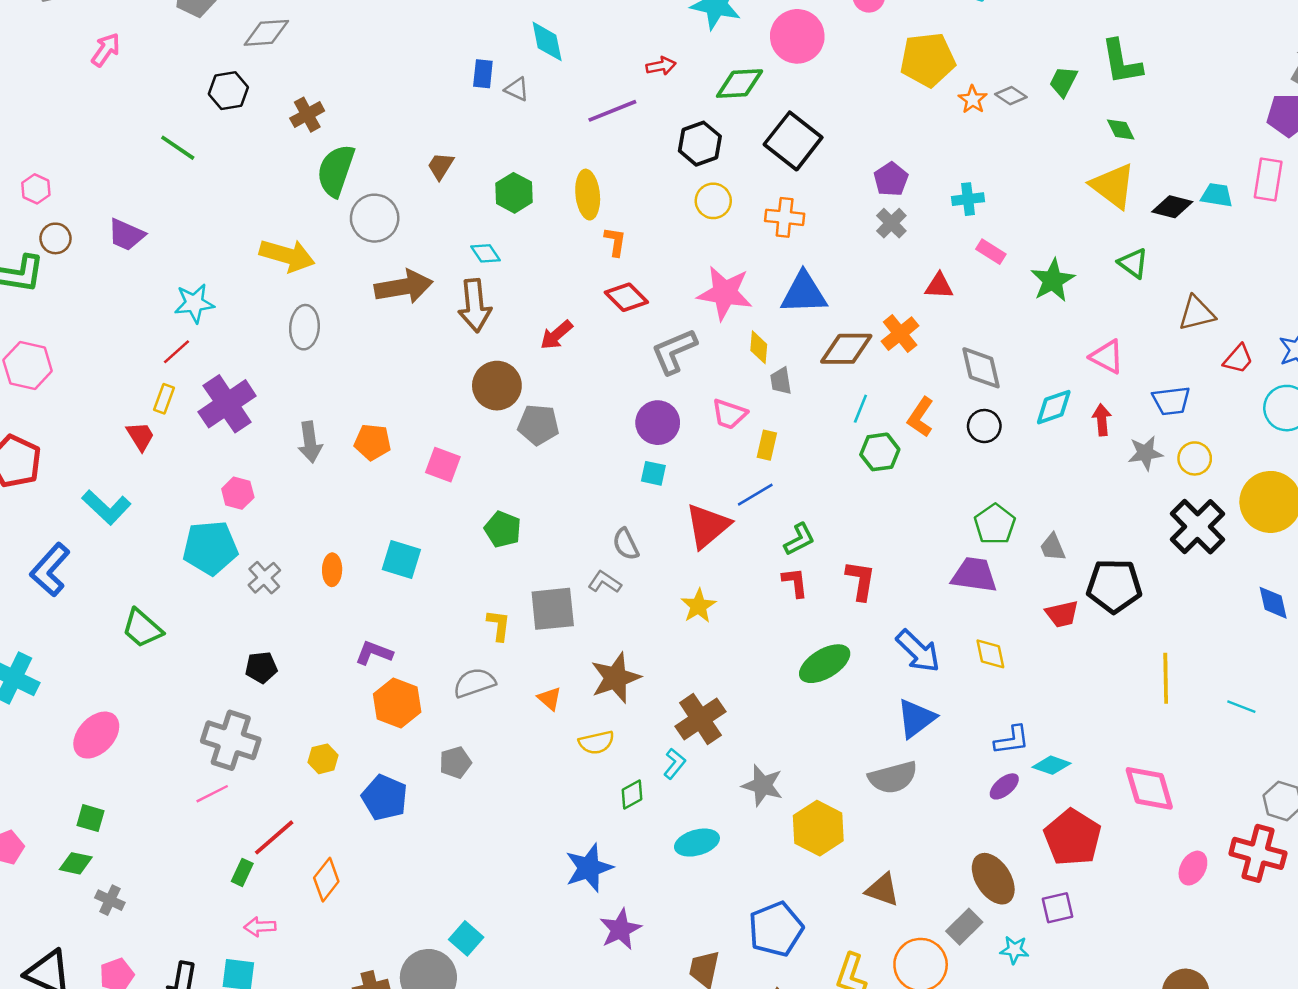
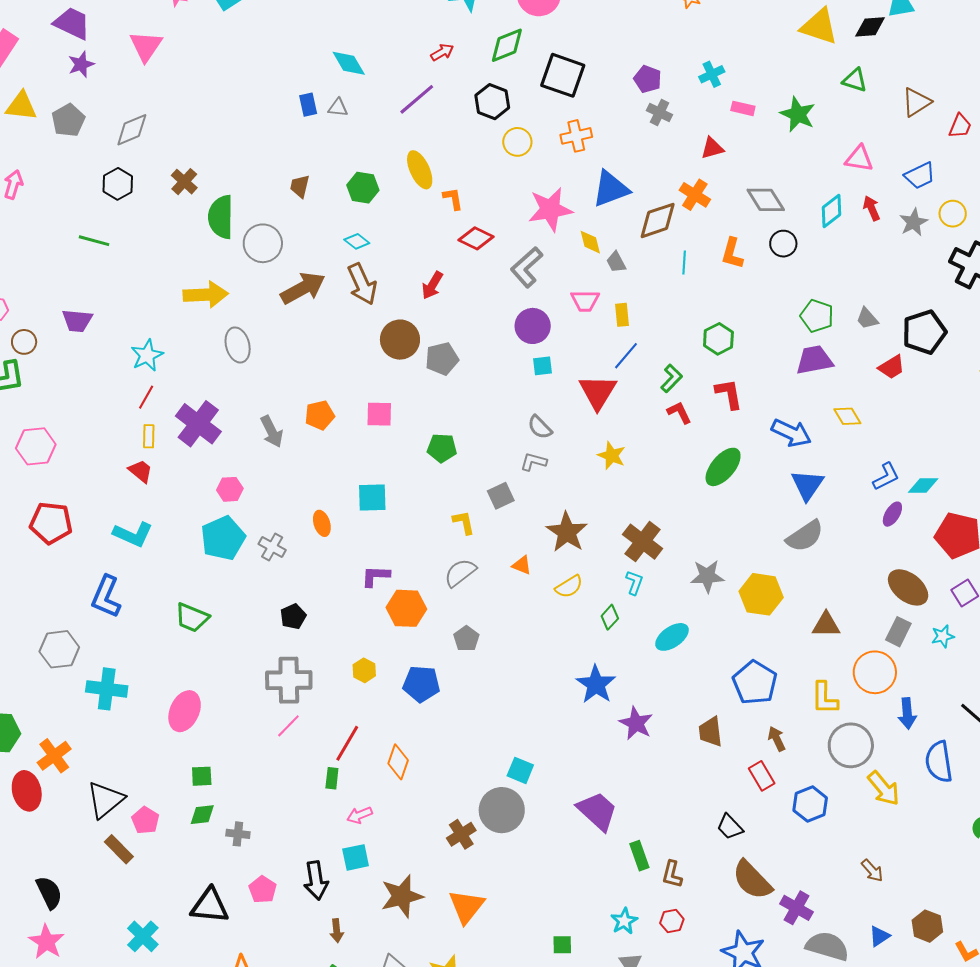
green hexagon: (880, 452) -> (718, 339), moved
gray square: (553, 609) -> (501, 496), size x0.7

